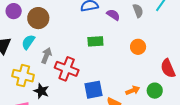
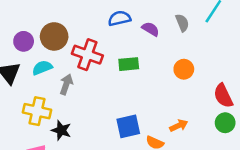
purple circle: (14, 11) -> (24, 41), moved
cyan semicircle: (28, 42) -> (42, 68), turned 35
red cross: (67, 69) -> (87, 55), moved
green circle: (155, 91) -> (225, 123), moved

